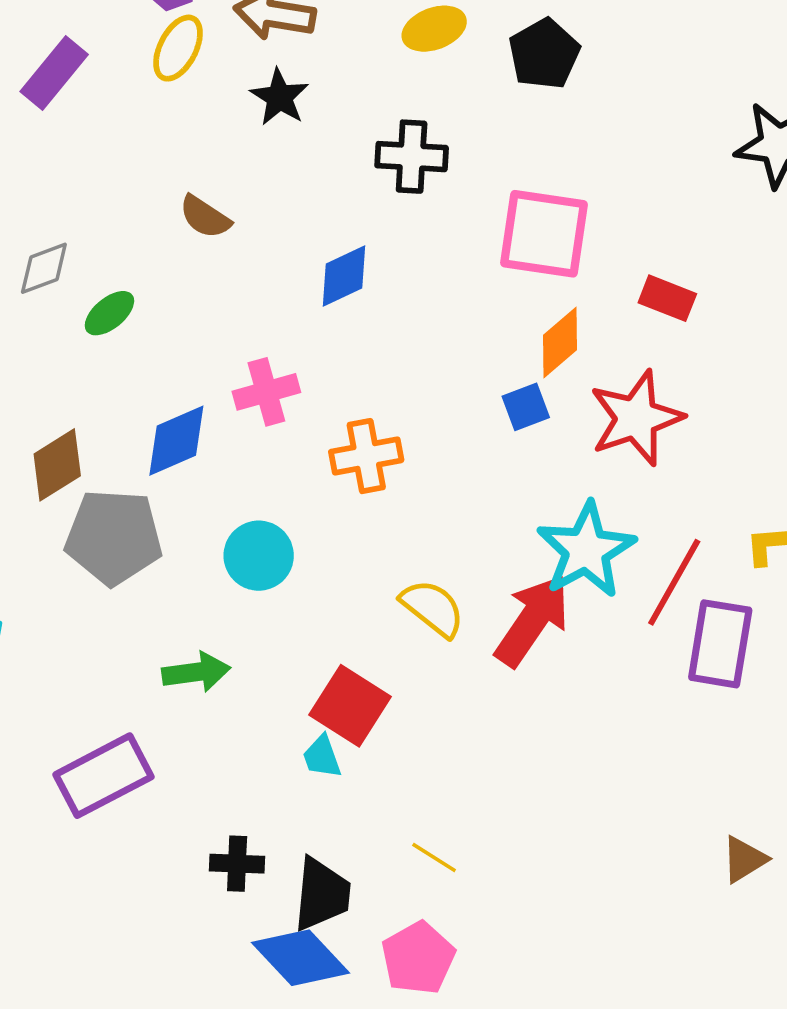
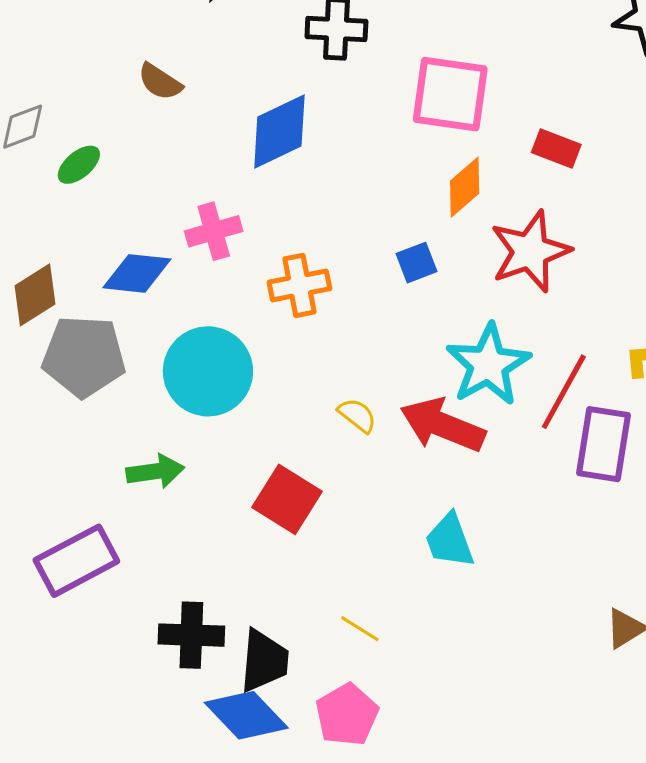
blue diamond: (344, 276) -> (279, 132), size x1.4
blue square: (526, 407) -> (416, 263), moved
blue diamond: (176, 441) -> (137, 273), turned 30
cyan circle: (259, 556) -> (208, 371), size x1.5
yellow semicircle: (433, 608) -> (357, 415), size x0.7
red arrow: (532, 620) -> (443, 425), turned -102
cyan trapezoid: (322, 757) -> (450, 541), moved, size x1.5
black cross: (237, 864) -> (191, 635), size x1.4

